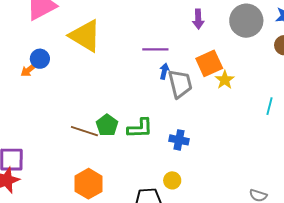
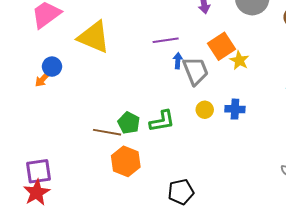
blue cross: (179, 140) -> (235, 109), moved
yellow circle: (172, 180) -> (205, 110), moved
orange hexagon: (89, 184) -> (126, 161), moved

